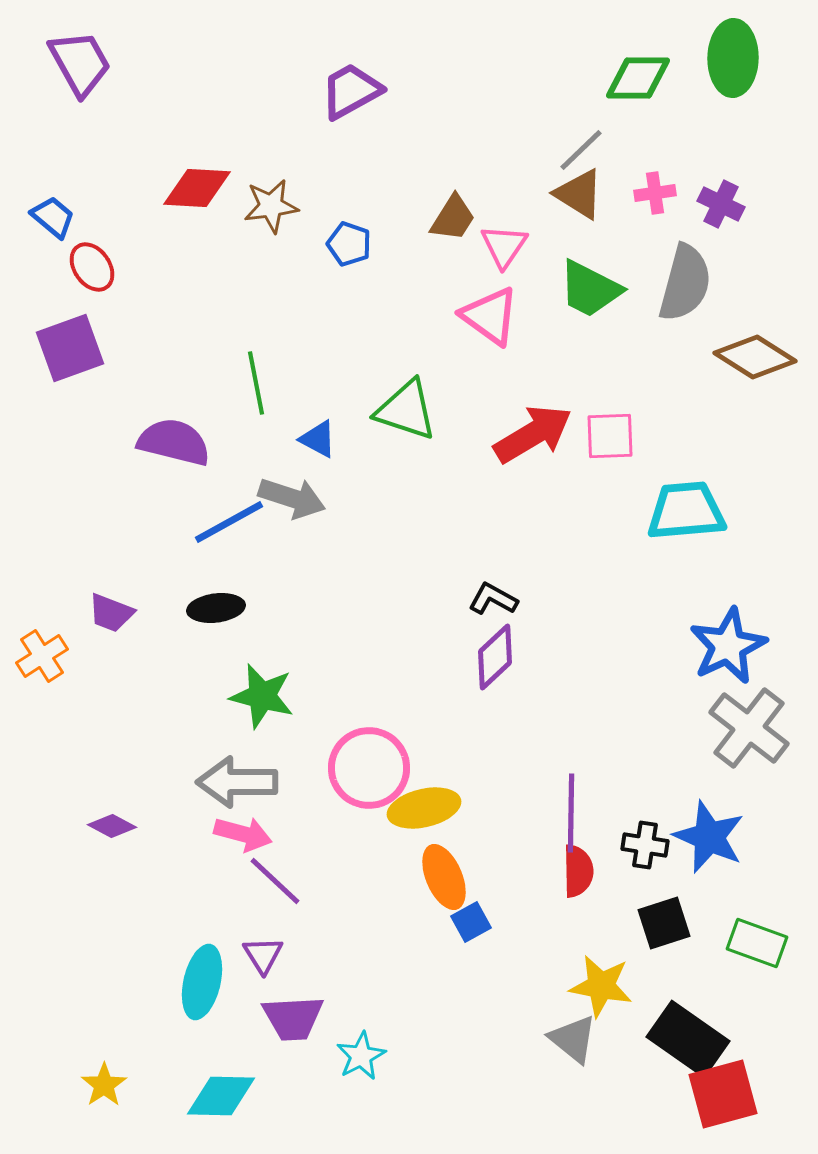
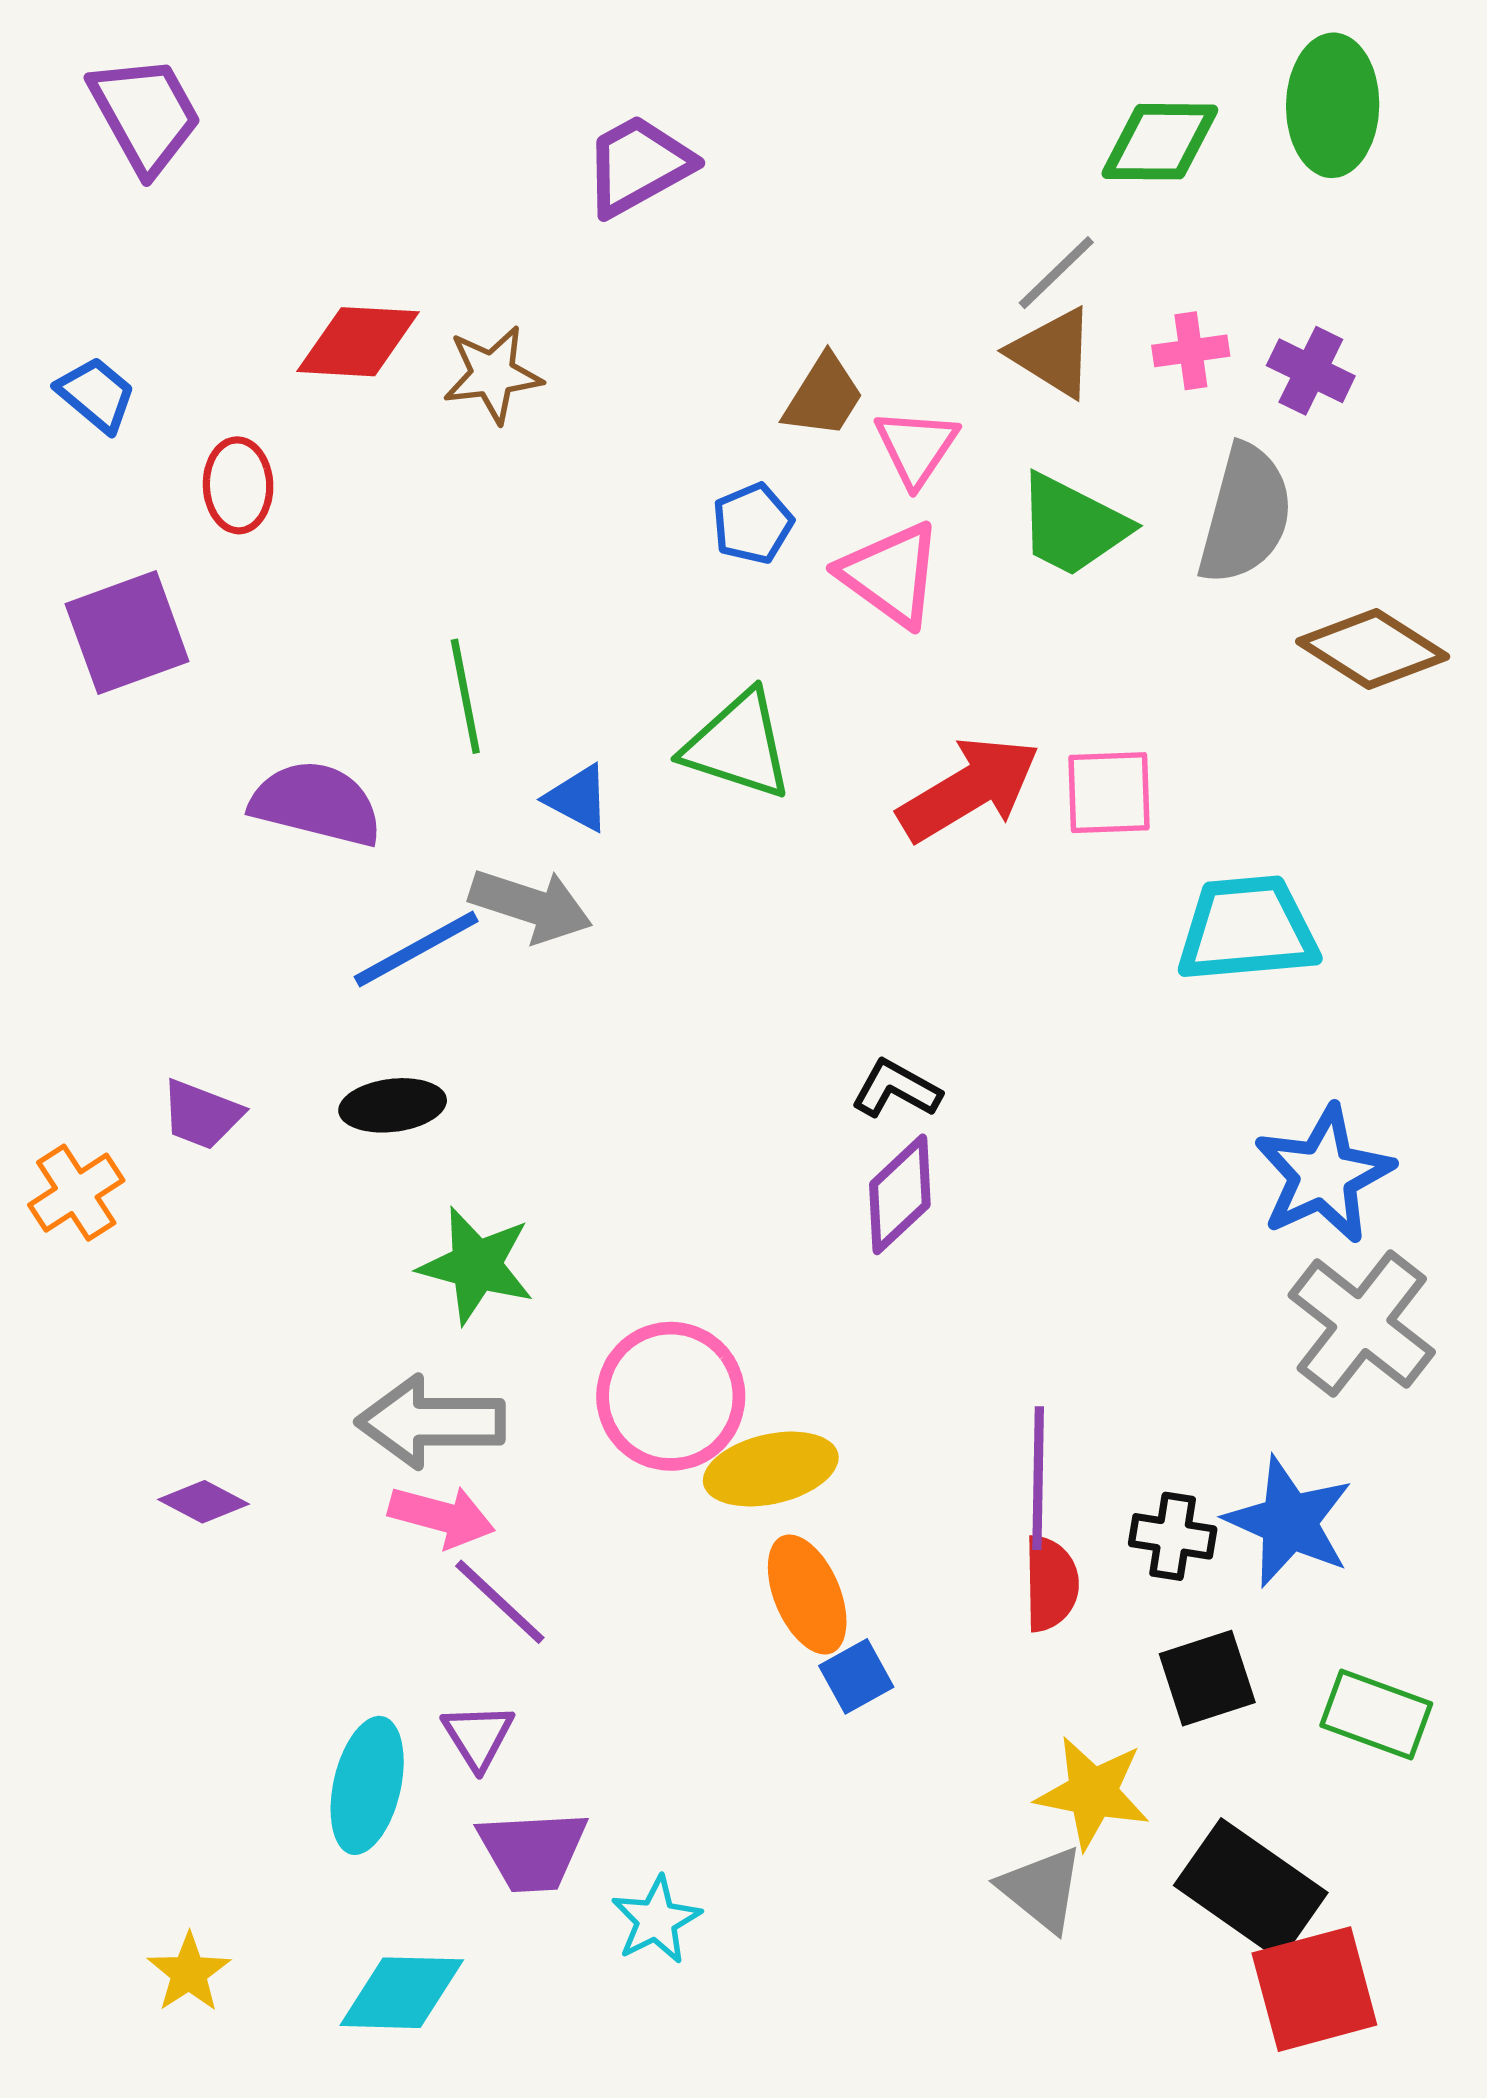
blue pentagon: (349, 244) -> (753, 524), moved, turned 30
red ellipse: (92, 267) -> (238, 485), moved, turned 33

